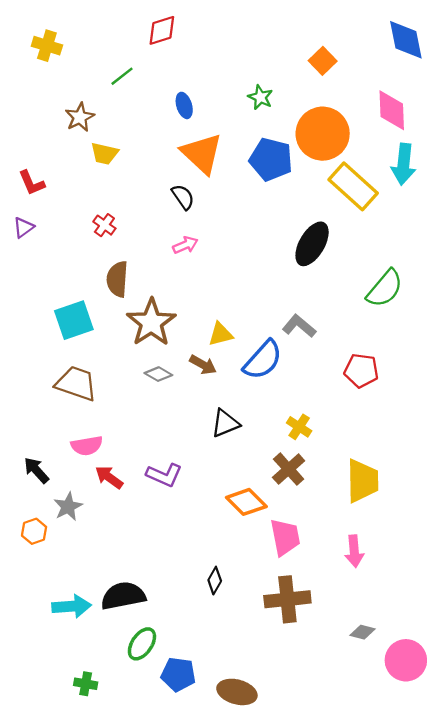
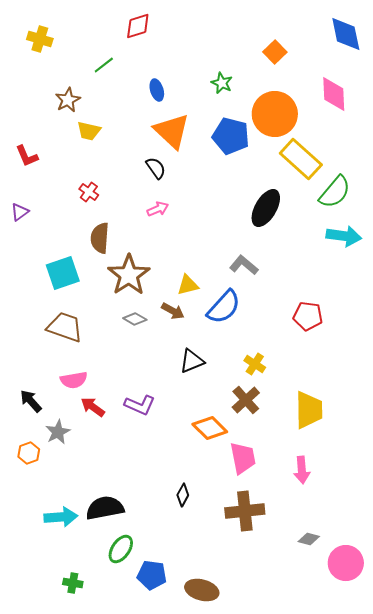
cyan arrow: (404, 164) -> (344, 236), moved, turned -88
purple triangle: (23, 227) -> (20, 212), moved
green semicircle: (385, 288) -> (335, 192), moved
gray L-shape: (299, 326) -> (244, 265), moved

